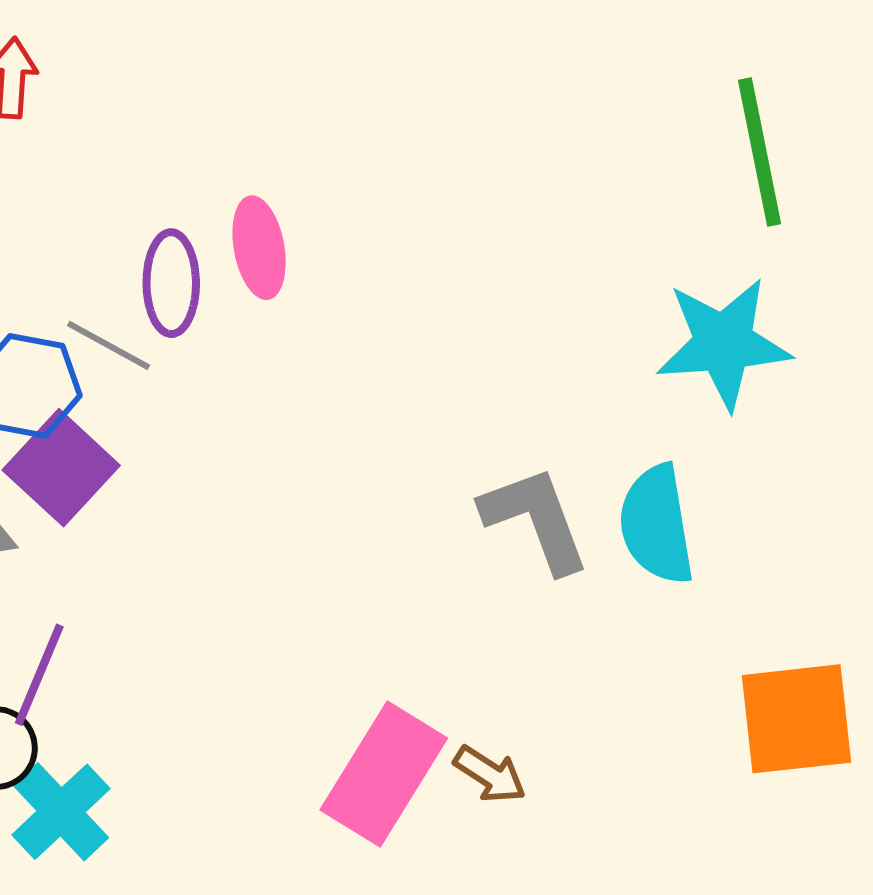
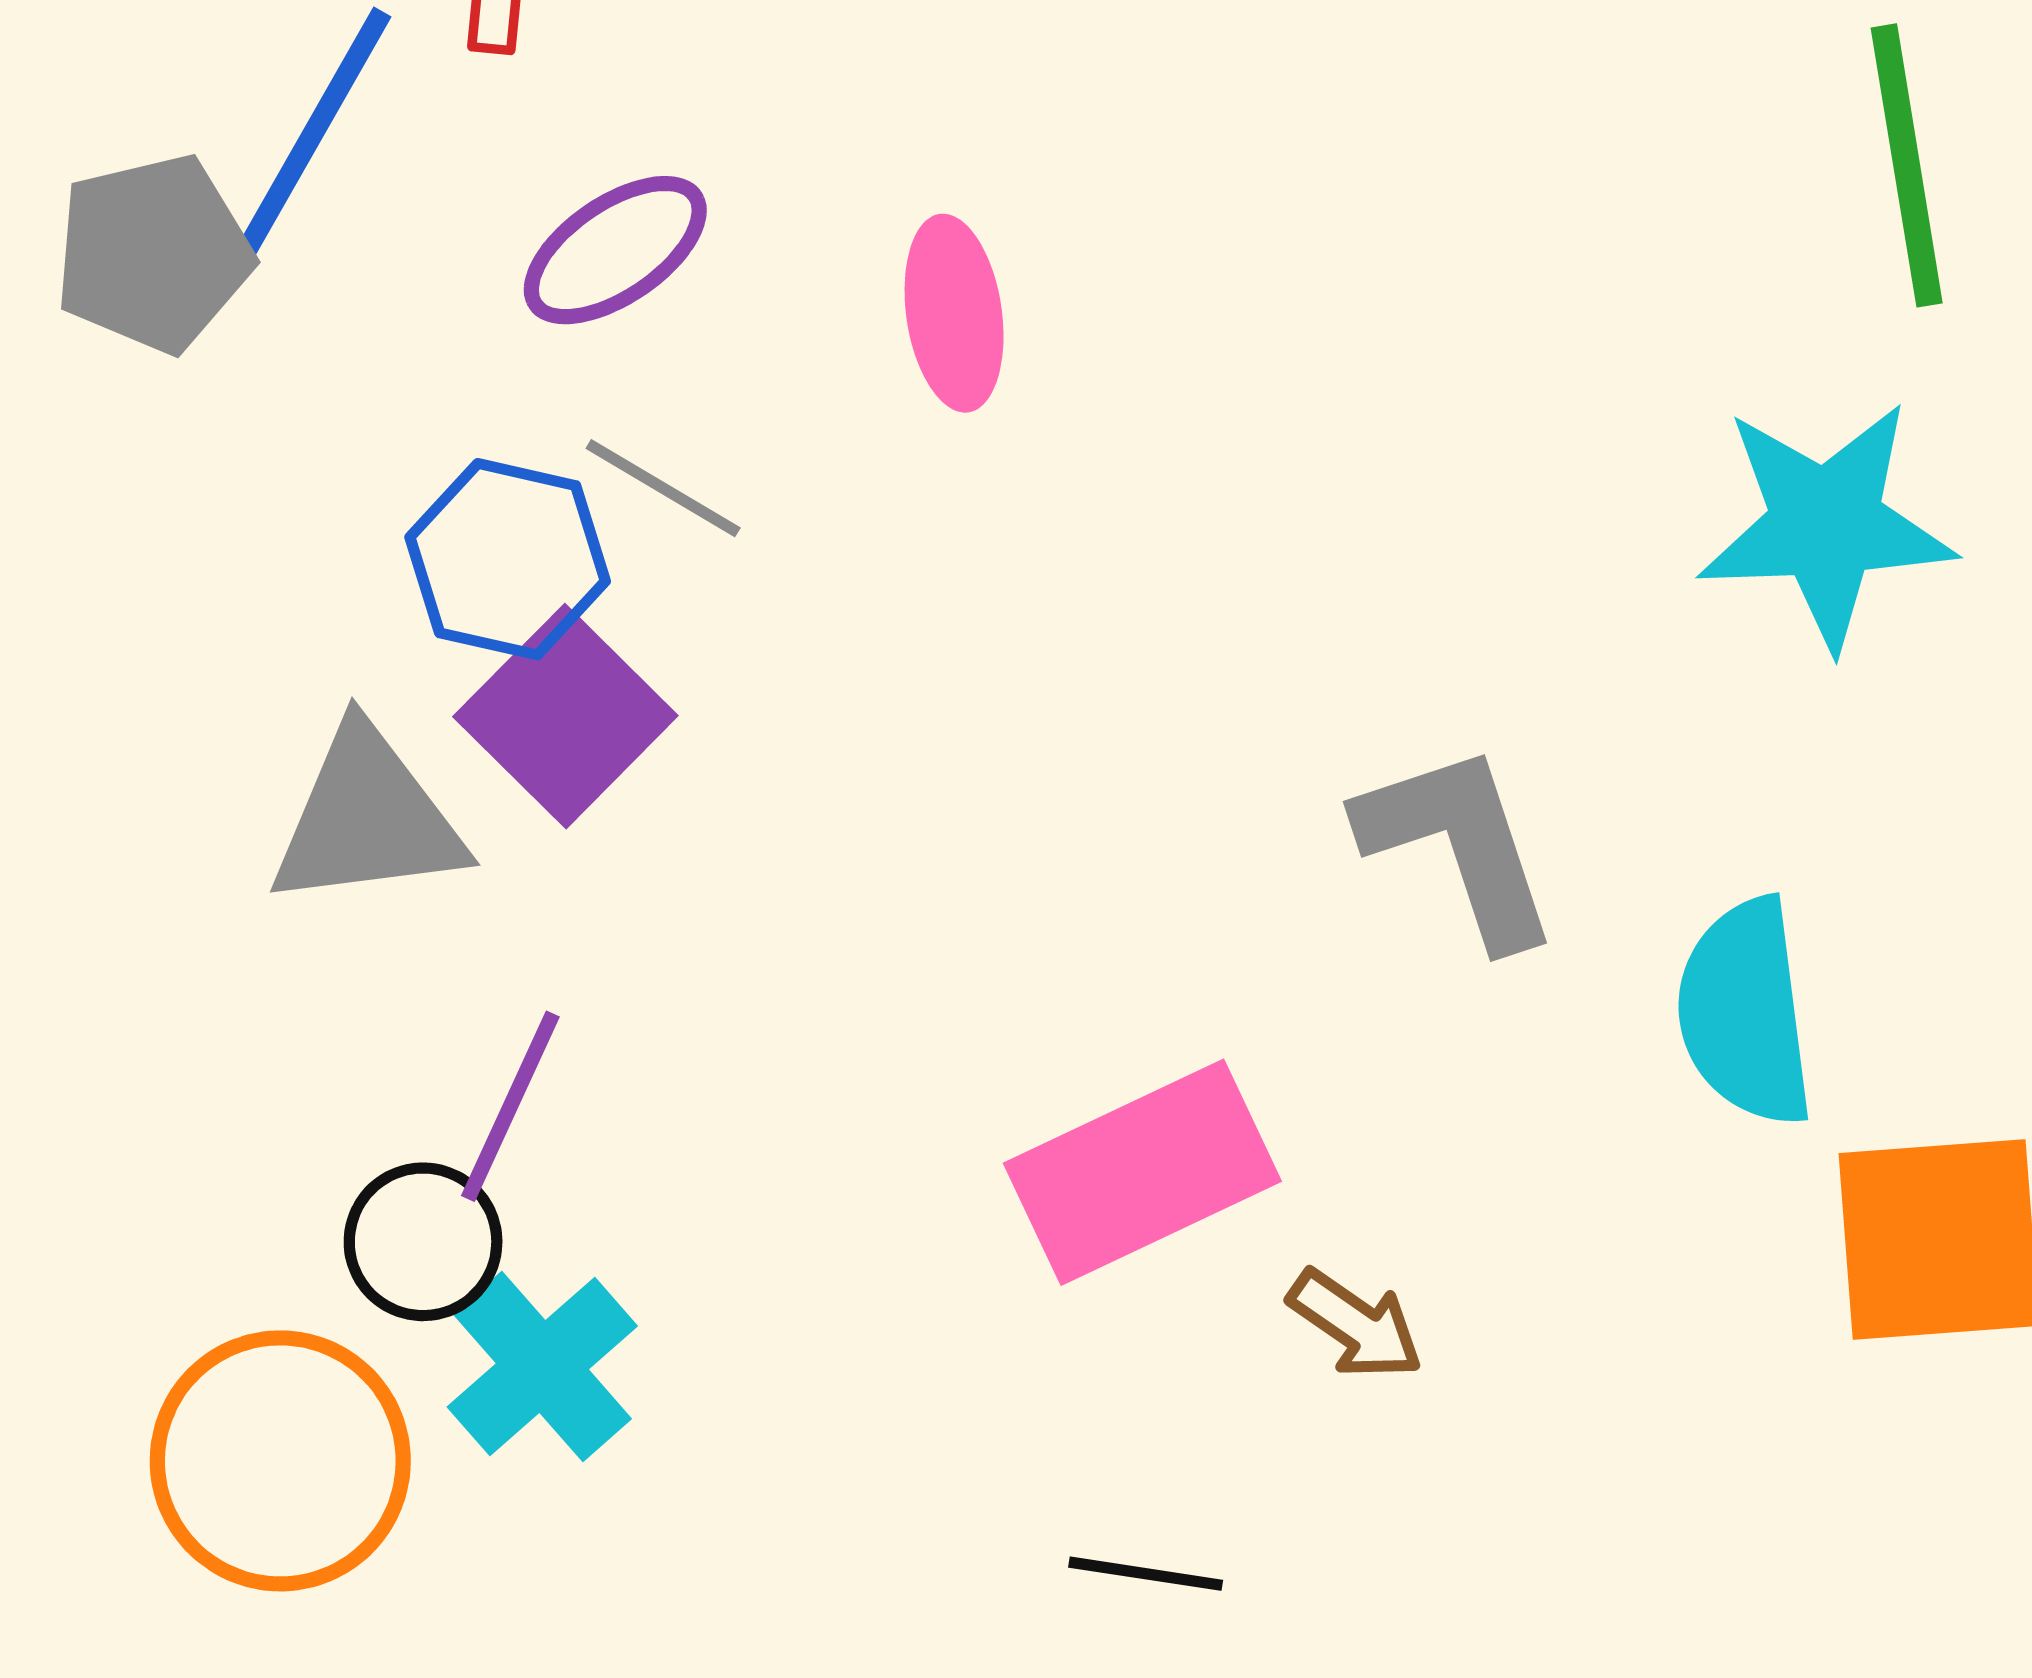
purple ellipse: (171, 283) -> (615, 250), moved, turned 54
cyan semicircle: (656, 525) -> (1745, 1012), moved
pink rectangle: (384, 774) -> (1142, 1172), moved, turned 31

